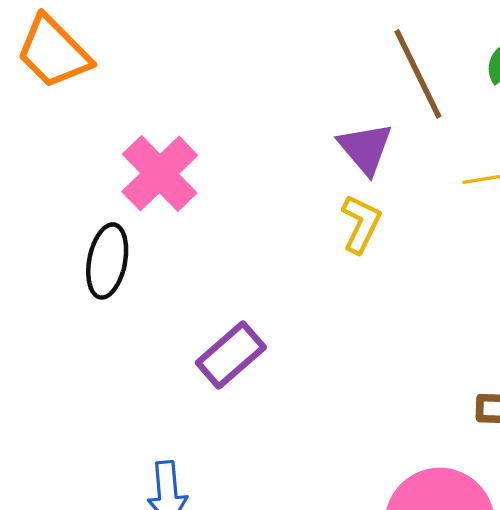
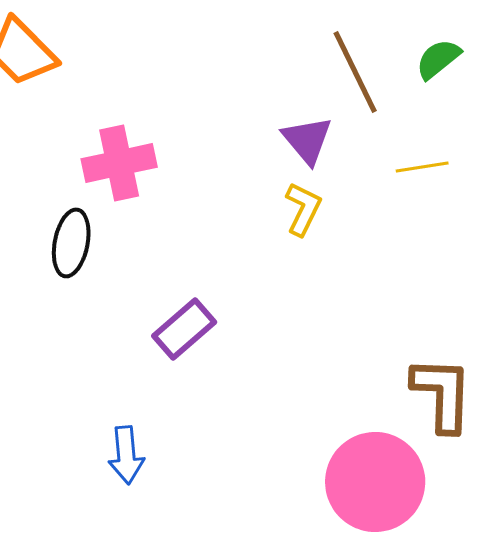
pink cross: (160, 173) -> (119, 163), turned 32

